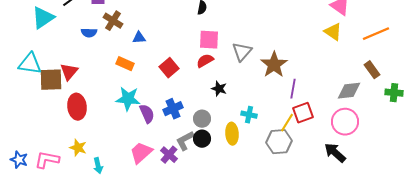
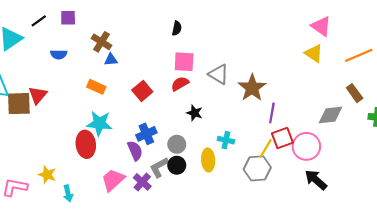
brown cross: (113, 21) -> (101, 42), moved
gray triangle: (242, 52) -> (219, 74), turned -40
red ellipse: (77, 107) -> (86, 144), moved
purple semicircle: (147, 114) -> (135, 151), moved
pink circle: (345, 122) -> (306, 146), moved

